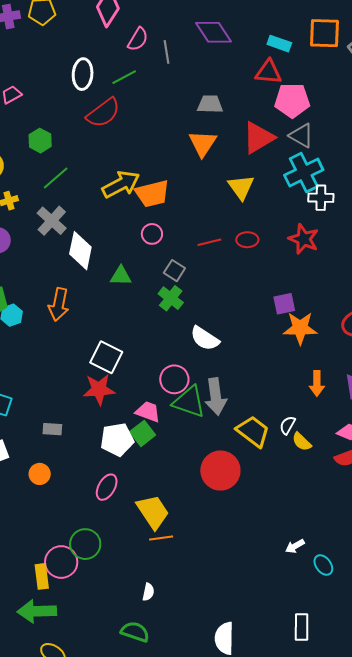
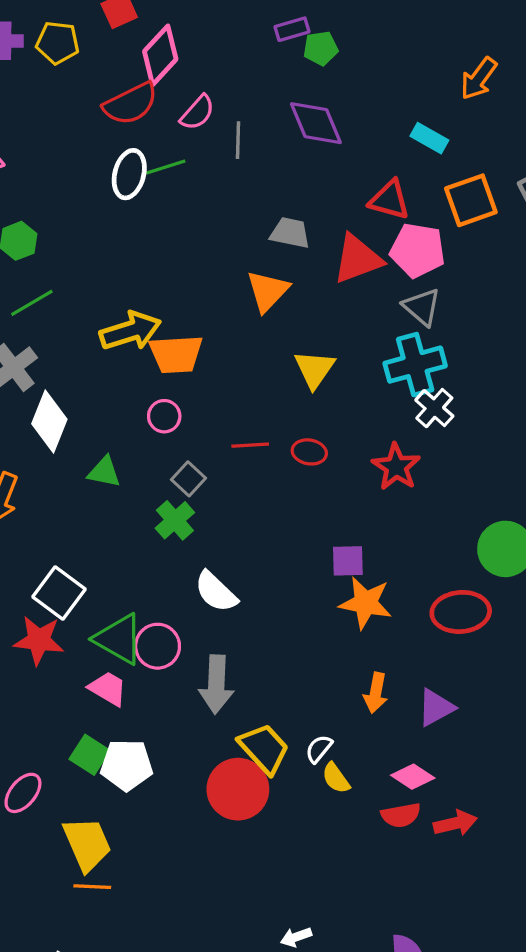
orange square: (324, 33) -> (471, 200), moved, turned -32
cyan rectangle: (279, 44) -> (429, 138), moved
white ellipse: (83, 74) -> (129, 174), moved
red semicircle: (103, 113) -> (131, 104), moved
red triangle: (258, 138) -> (357, 259), moved
white cross: (321, 198) -> (434, 408), turned 30
green triangle: (189, 402) -> (119, 639), moved
green square: (143, 433) -> (90, 755), moved, turned -30
white pentagon: (117, 440) -> (127, 765), moved
red circle: (220, 471) -> (238, 789), moved

